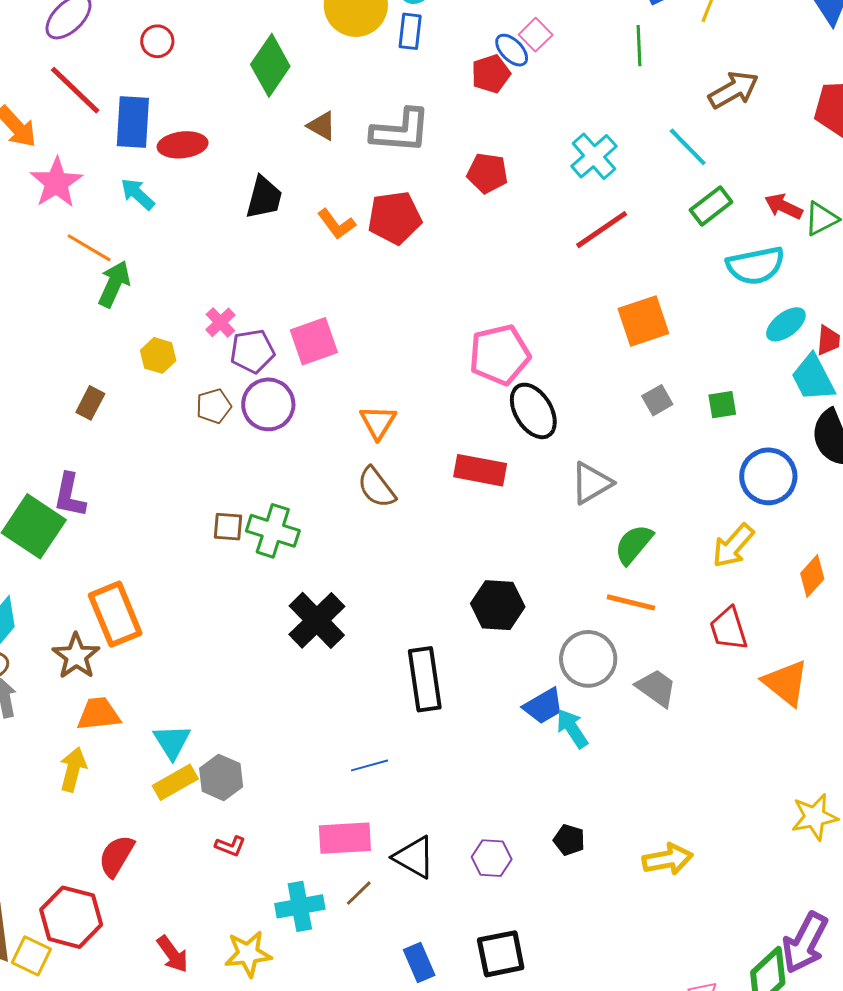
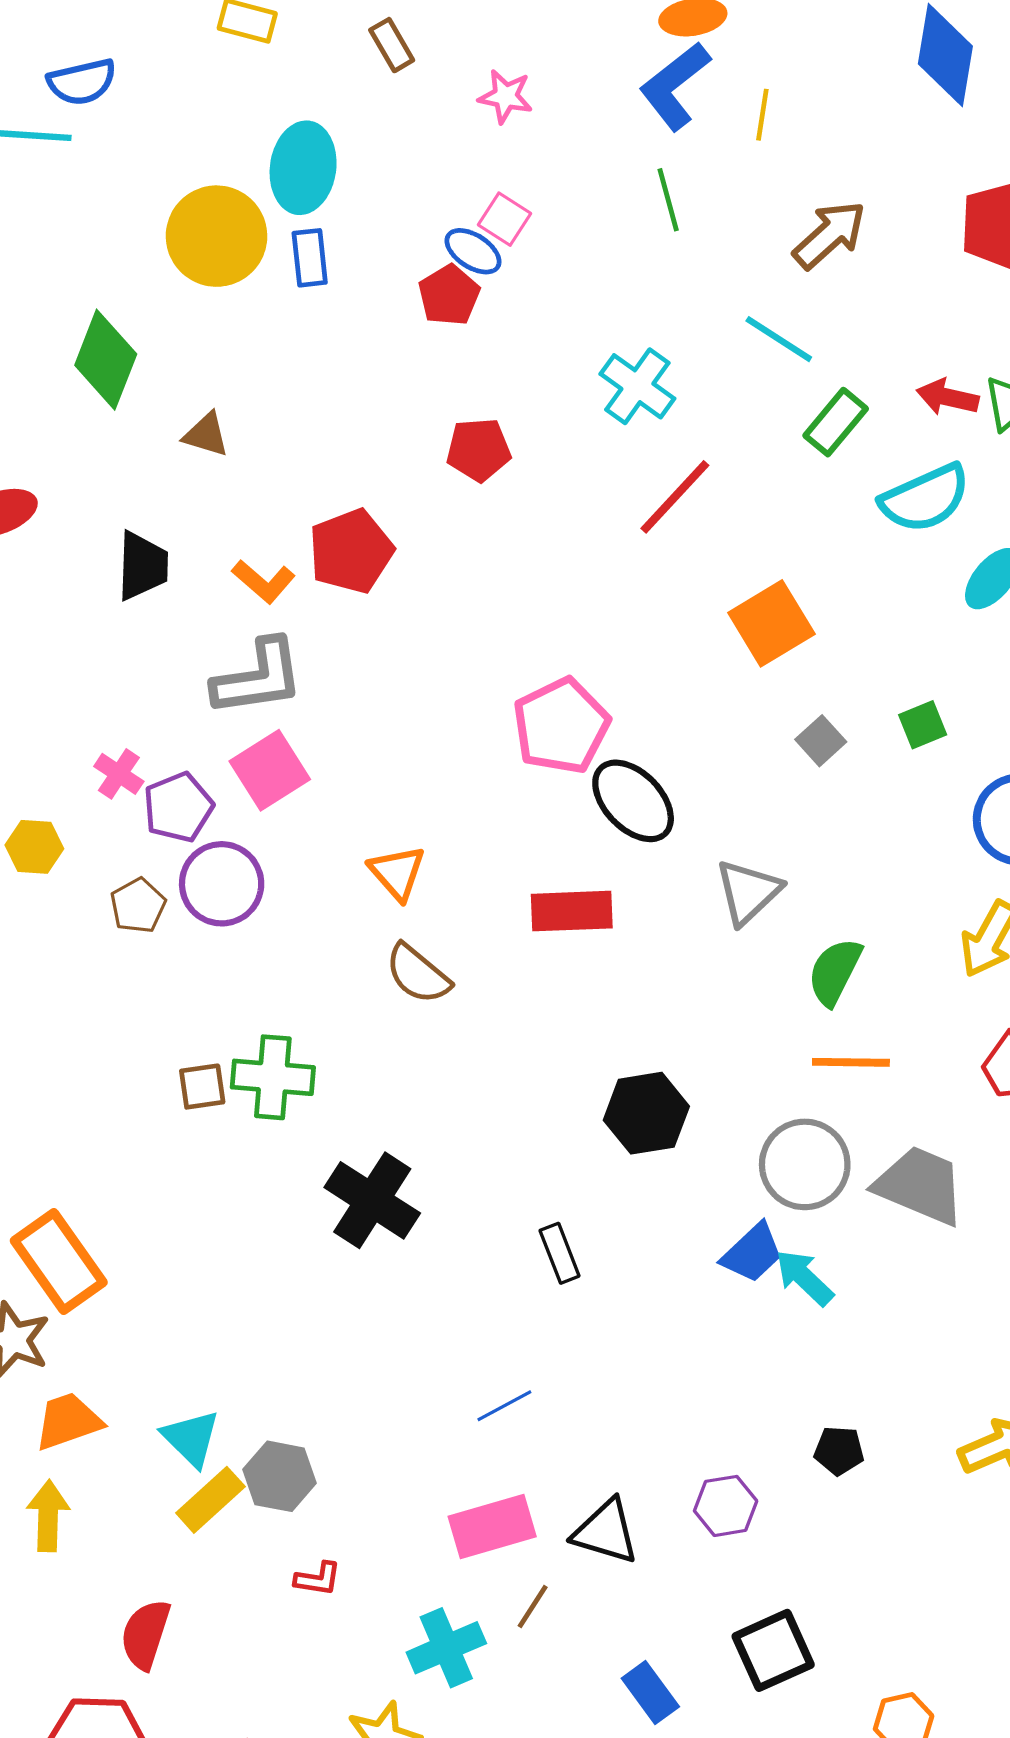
gray L-shape: (401, 131) -> (258, 678), moved
black rectangle: (425, 679) -> (560, 1253), size x0.6
gray trapezoid: (656, 688) -> (920, 1185), size x1.4

